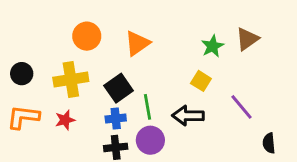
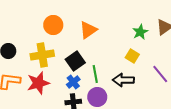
blue cross: (116, 118) -> (73, 82), turned -32
red star: (65, 120) -> (38, 83), size x1.6

